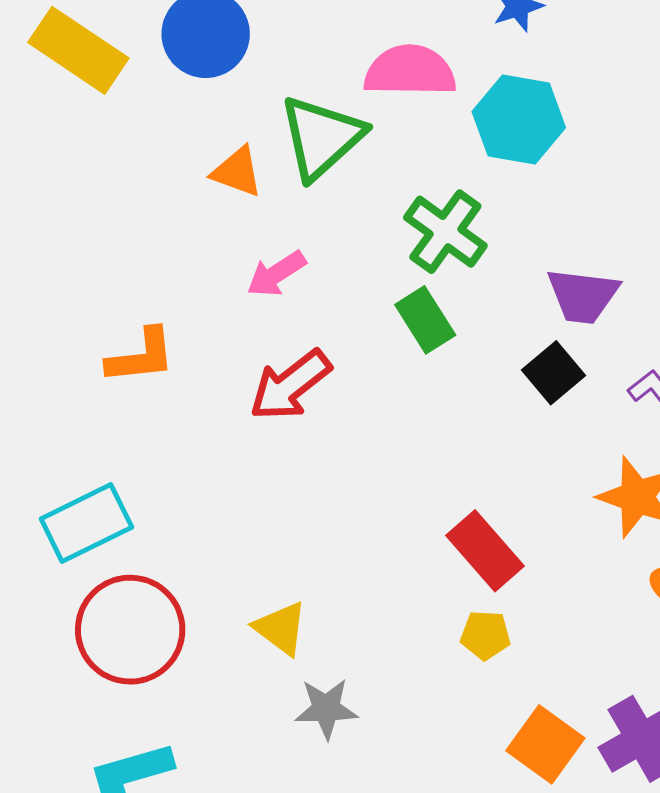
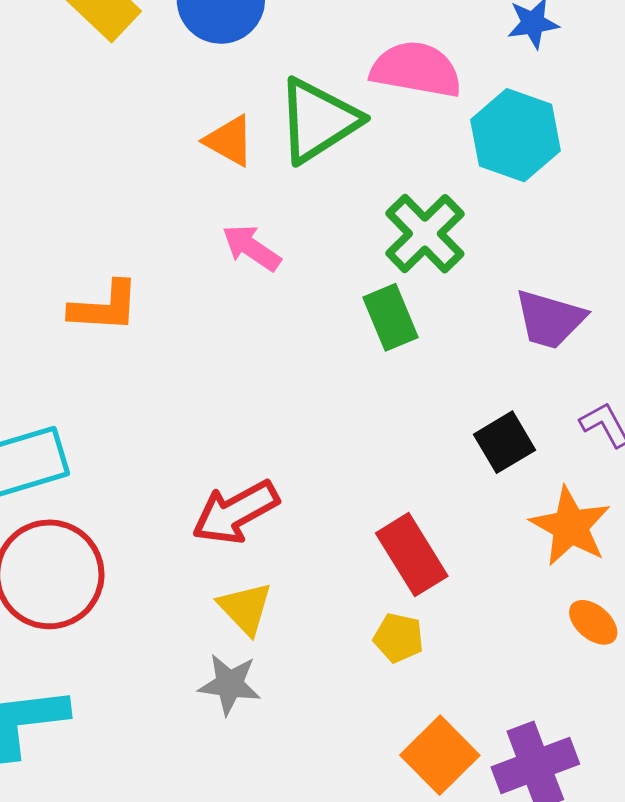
pink arrow: (276, 274) -> (251, 248), turned 58
black square: (553, 373) -> (504, 442), moved
red arrow: (290, 385) -> (235, 512), moved
yellow triangle: (281, 628) -> (245, 608), moved

